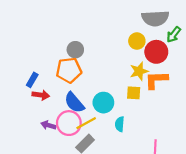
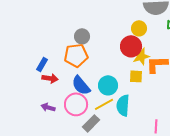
red circle: (156, 52) -> (131, 46), moved
yellow line: (86, 123) -> (104, 104), moved
cyan semicircle: (120, 124) -> (123, 105), size x1.5
purple arrow: (48, 125) -> (48, 107), moved

